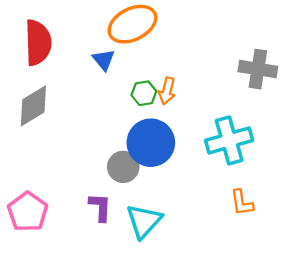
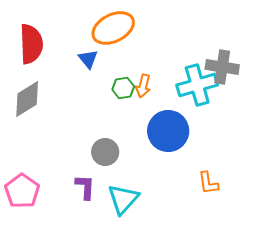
cyan cross: (229, 140) -> (197, 85), moved
blue circle: (151, 143) -> (168, 131), moved

